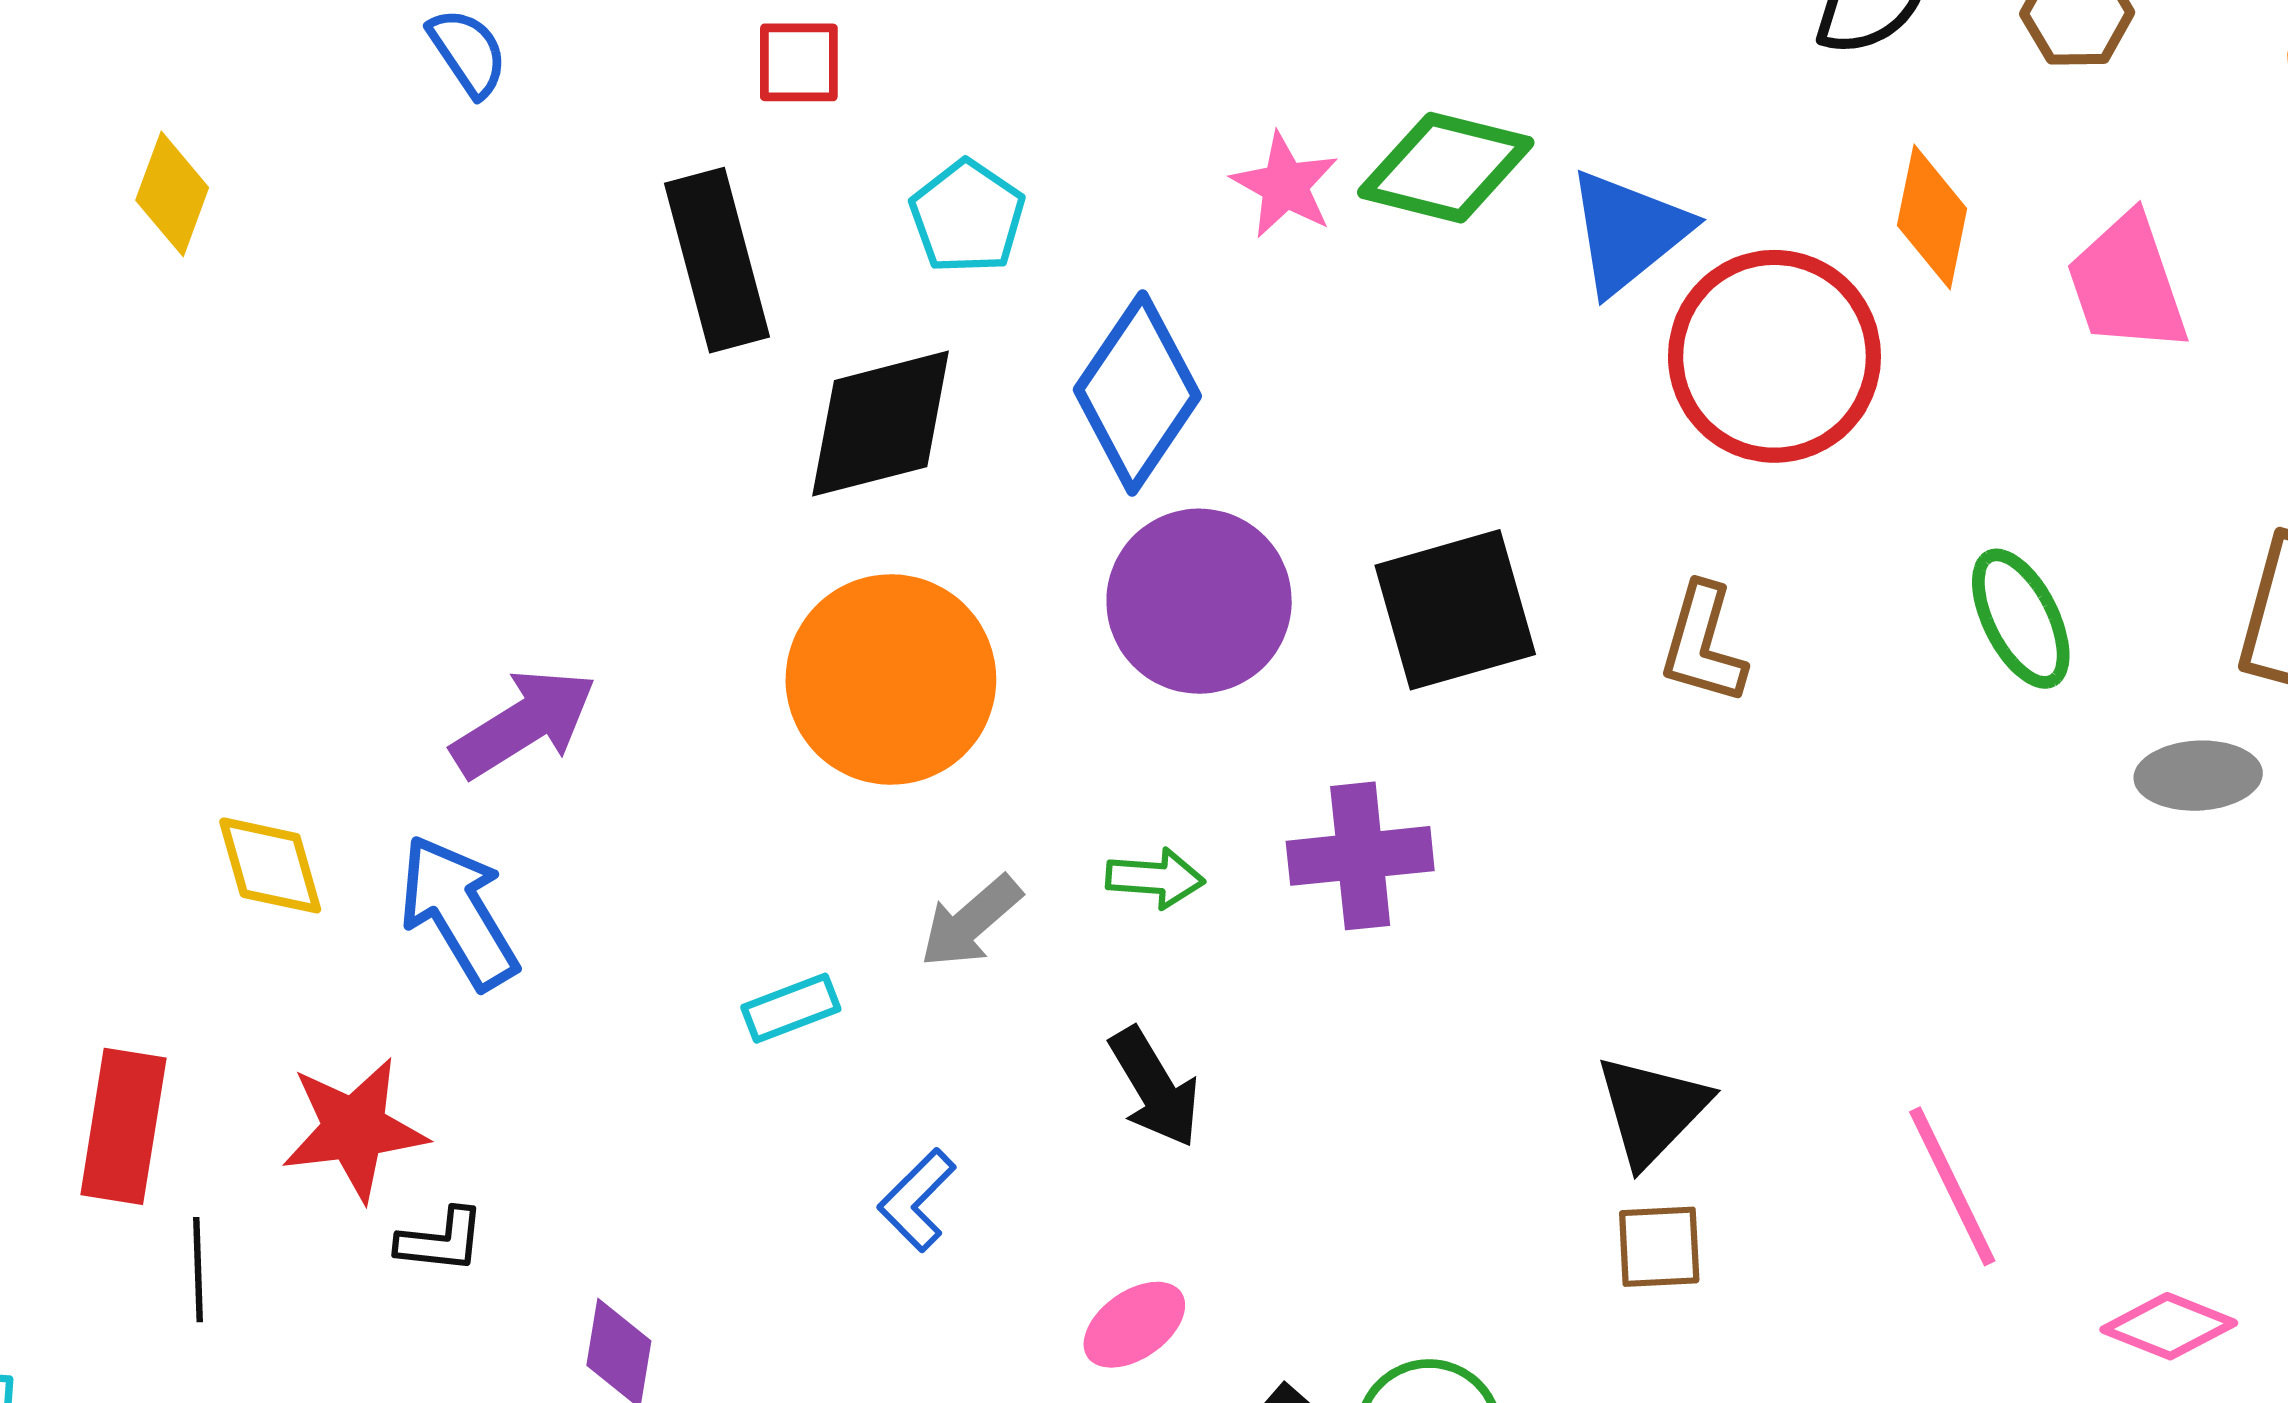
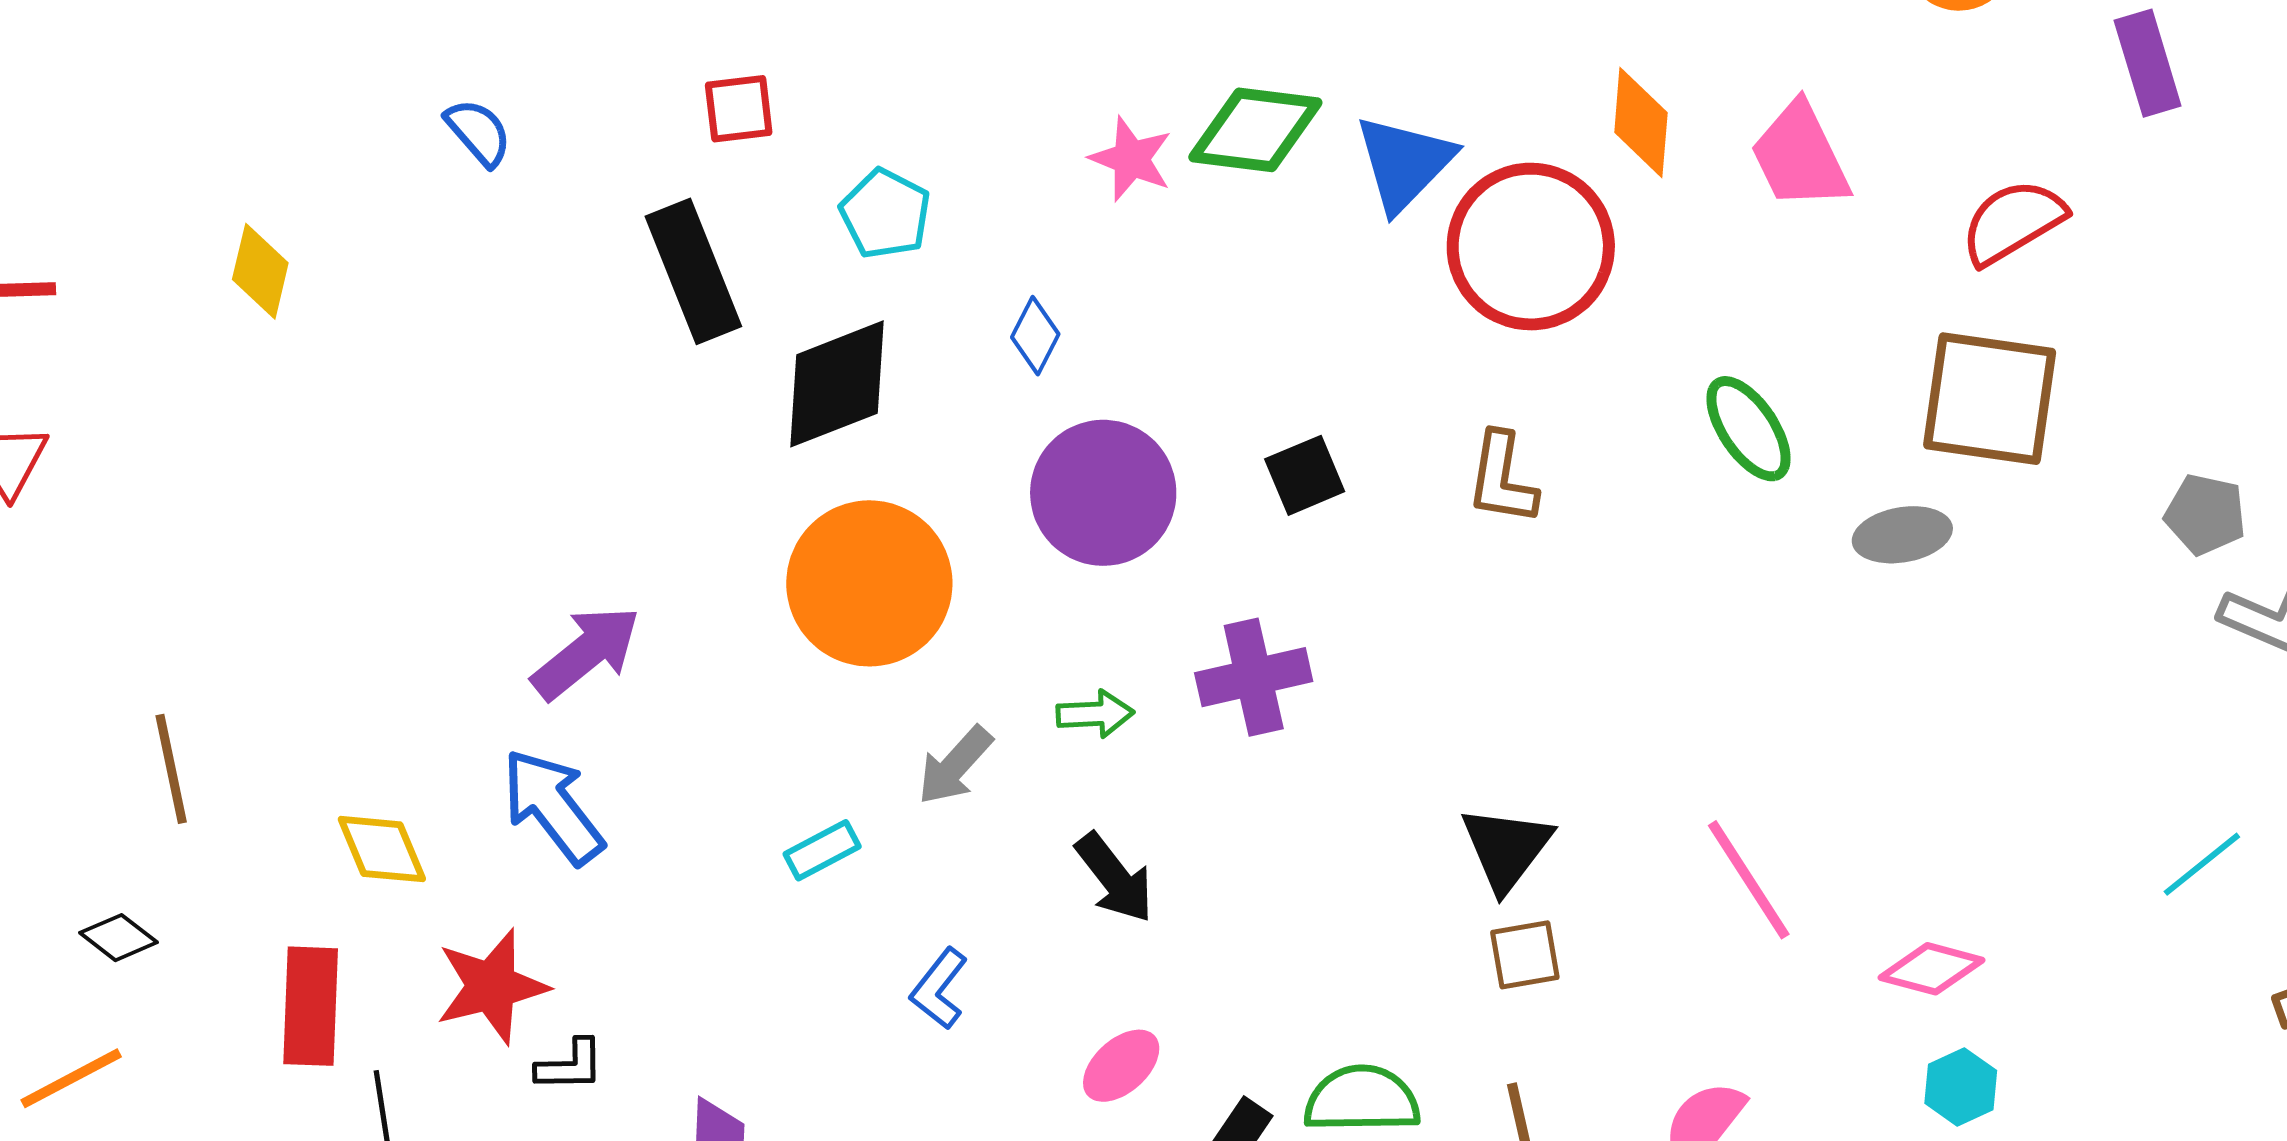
blue diamond: (1137, 393) -> (1035, 336), size x0.5
black square: (1455, 610) -> (1305, 475), size x0.6
yellow diamond: (270, 865) -> (382, 849), moved

